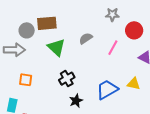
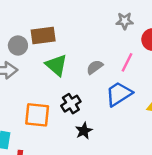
gray semicircle: (86, 38) -> (95, 67), moved
orange square: (26, 80) -> (37, 115), moved, size x1.5
blue trapezoid: (107, 89) -> (119, 94), moved

